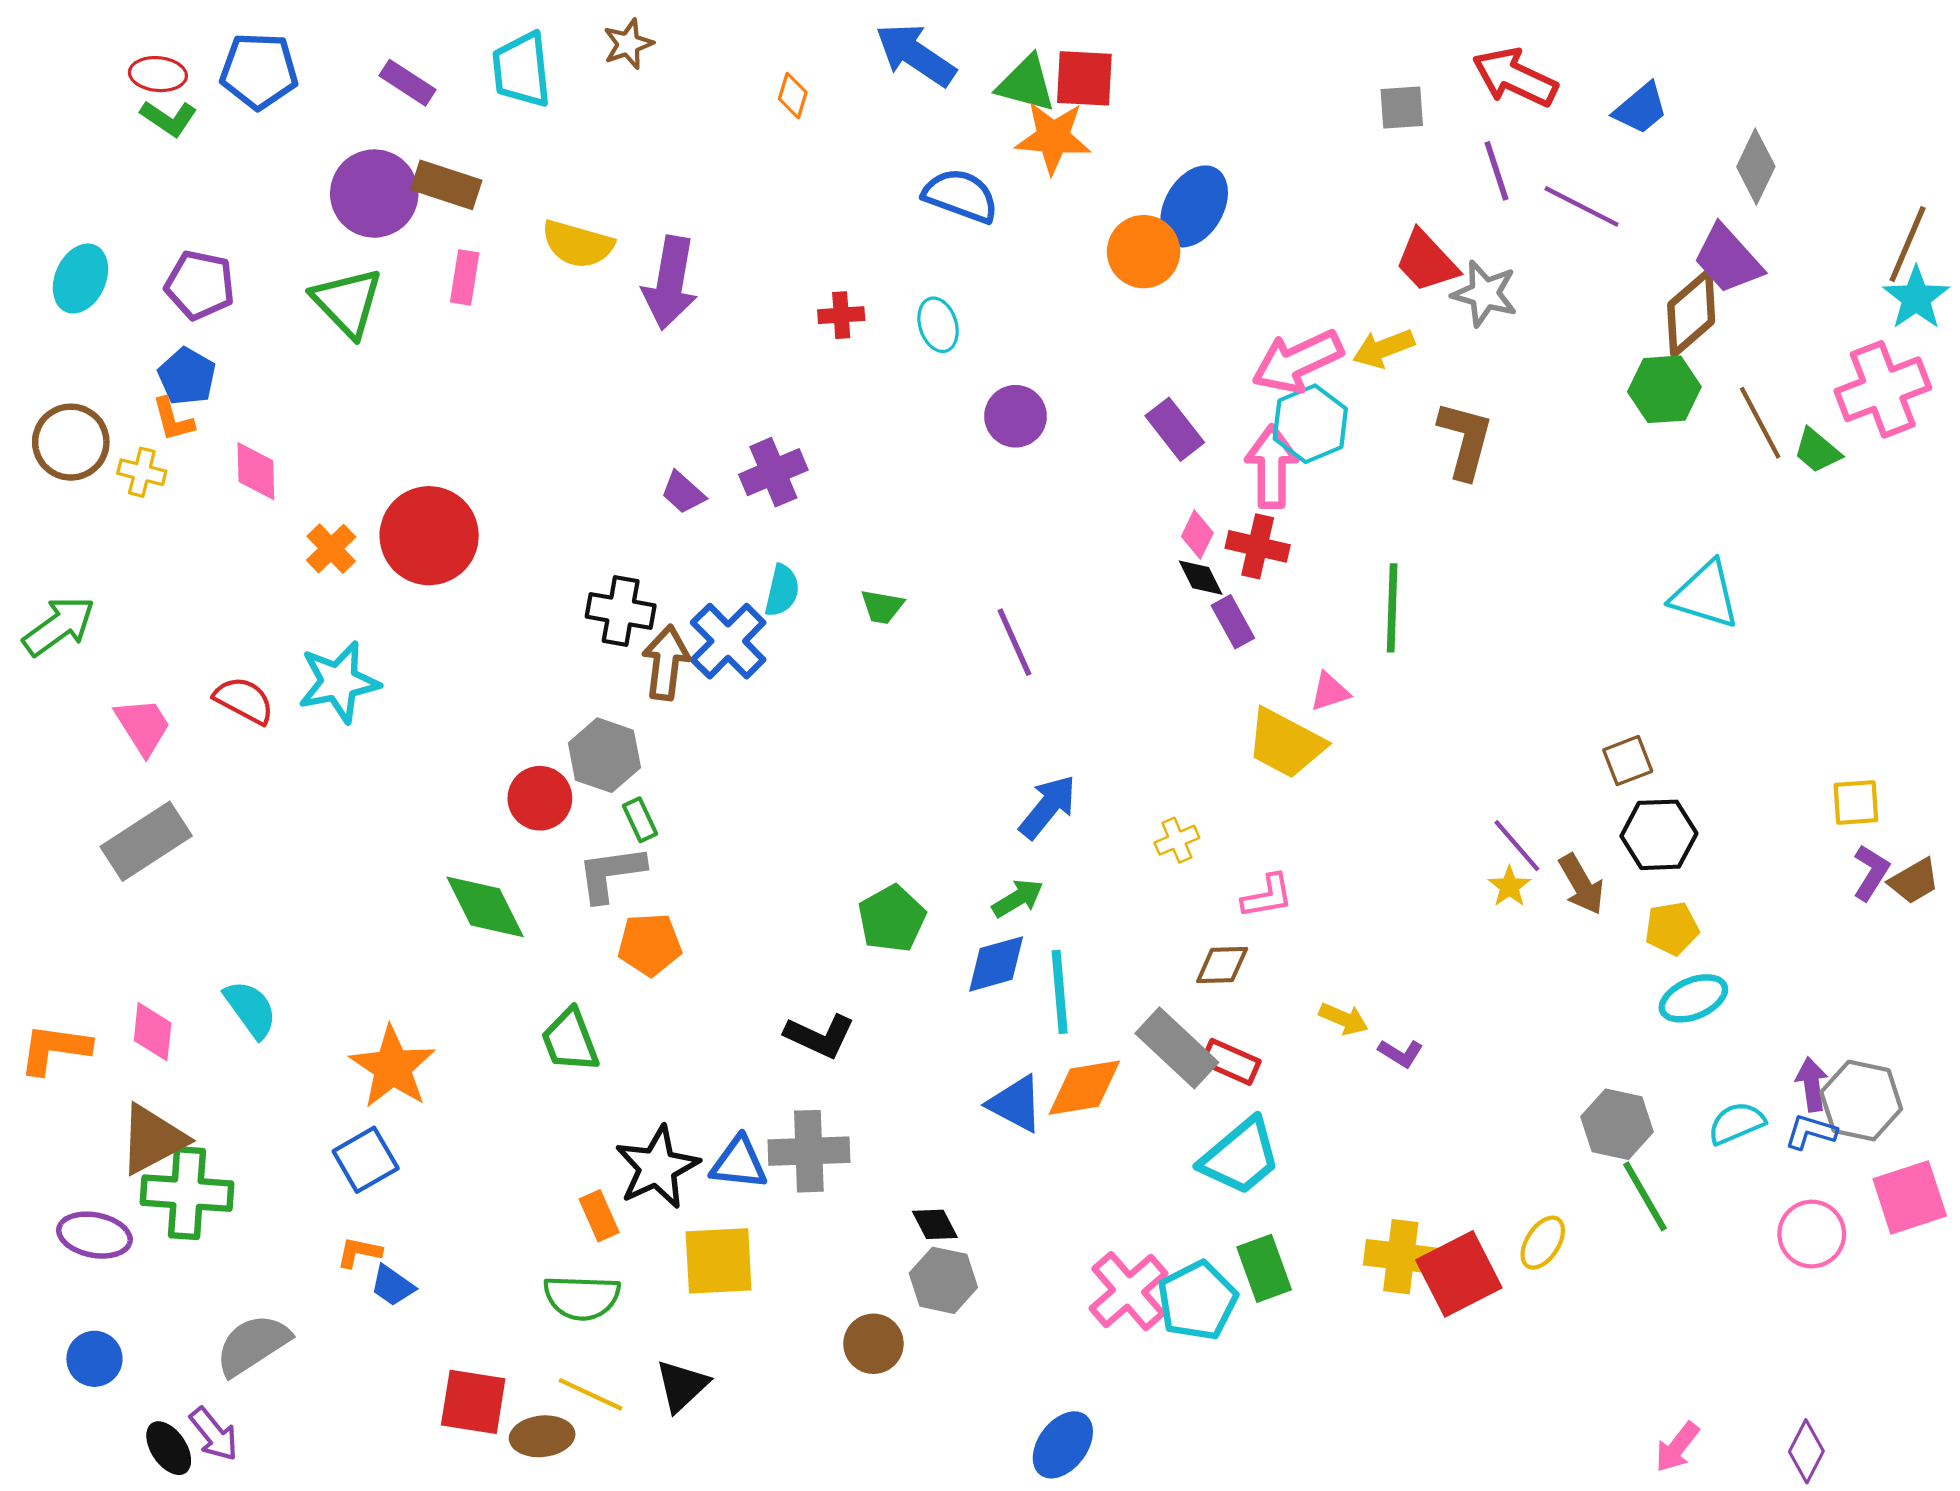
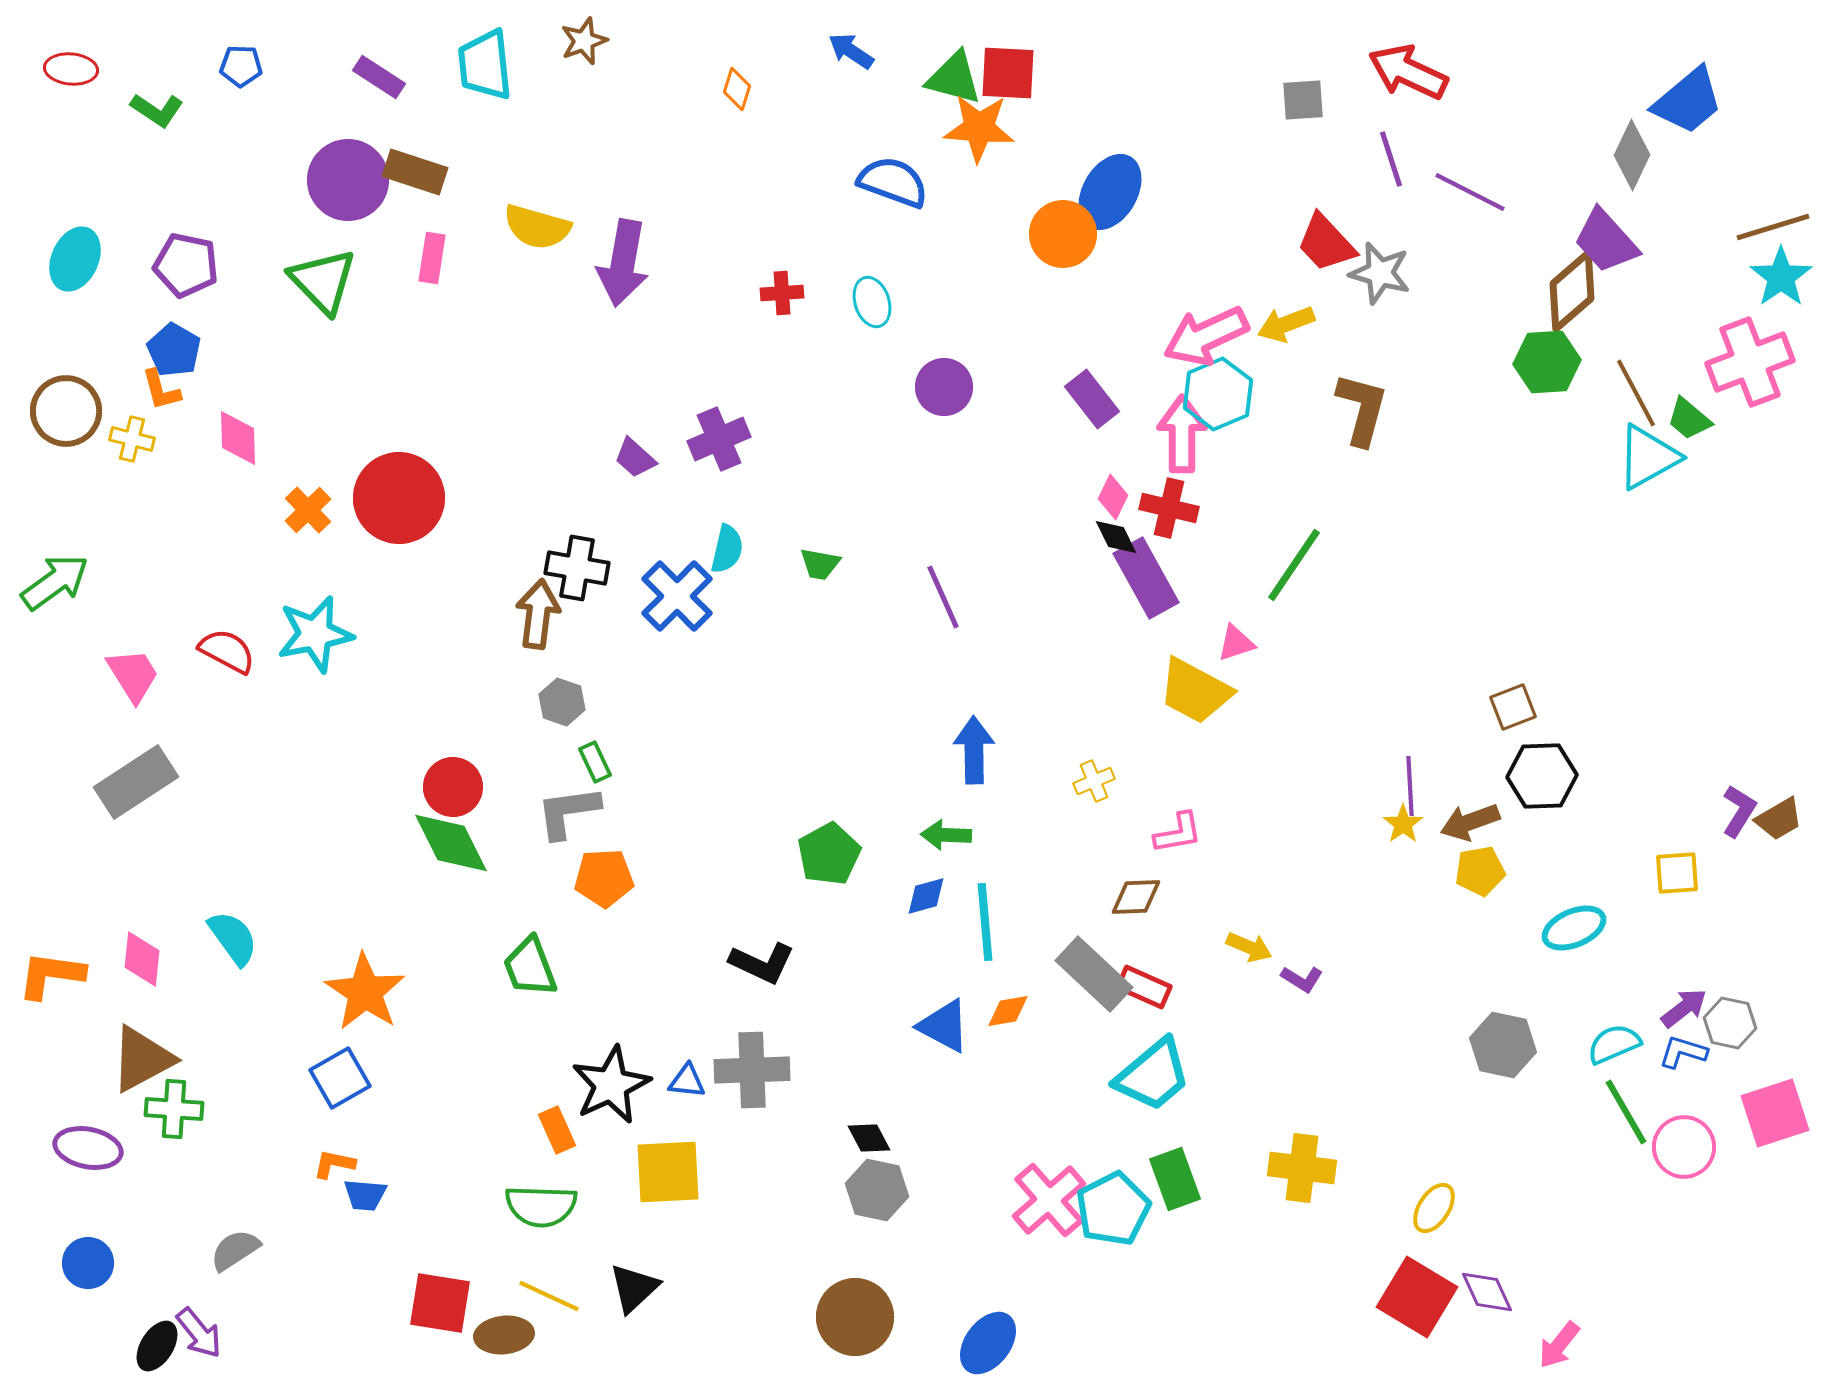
blue arrow: (915, 55) -> (851, 51), size x0.6
blue pentagon: (259, 71) -> (241, 66), size x0.6
red ellipse: (158, 74) -> (71, 69), moved
blue trapezoid: (1641, 109) -> (1688, 101), moved, size x1.4
brown line: (1908, 244) -> (1773, 227), turned 50
cyan triangle: (1705, 595) -> (1648, 457), moved, turned -46
green line: (1392, 608) -> (1294, 565), turned 32
purple rectangle: (1233, 622) -> (1146, 578), size x1.6
brown arrow: (666, 663) -> (538, 614), moved
gray hexagon: (604, 755) -> (562, 702), size x0.7
red circle: (540, 798) -> (453, 787), moved
yellow square: (1856, 803) -> (1677, 873), moved
blue arrow: (1048, 807) -> (974, 750), turned -40
purple line: (1517, 846) -> (1410, 786), turned 38
brown arrow: (1581, 884) -> (1470, 822), turned 100
green arrow: (1018, 898) -> (946, 835), turned -147
yellow pentagon: (1672, 928) -> (1480, 871), moved
blue diamond: (996, 964) -> (926, 896), size x0.7
purple arrow: (1812, 1084) -> (1684, 1008), turned 60
orange diamond: (1084, 1088) -> (1008, 1011), size x0.6
gray hexagon: (1861, 1101) -> (1730, 1023), size x0.7
blue triangle: (739, 1163) -> (687, 1081), size x0.7
green cross: (187, 1193) -> (174, 1109), size x0.7
green line: (1645, 1196) -> (1626, 1112), moved
yellow ellipse: (1543, 1243) -> (1434, 1208), moved
red square: (1459, 1274) -> (1417, 1297), moved, turned -32
blue trapezoid: (393, 1286) -> (365, 1195), turned -30
brown circle: (873, 1344) -> (855, 1317), moved, size x1.4
gray semicircle: (253, 1345) -> (235, 1250), size x0.7
black ellipse: (169, 1448) -> (157, 1346), turned 66
purple diamond: (1806, 1451) -> (1487, 1292), moved, turned -52

